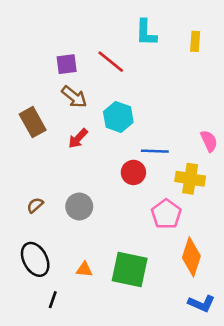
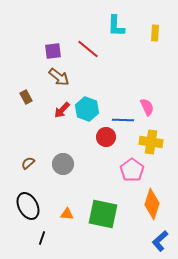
cyan hexagon: (118, 117) -> (87, 109), moved
brown rectangle: (33, 122) -> (26, 97), size x0.6
pink semicircle: (209, 141) -> (147, 107), moved
blue L-shape: (201, 303) -> (160, 241), turned 115

